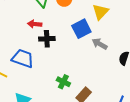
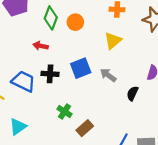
blue square: (81, 29) -> (81, 68), moved
black cross: (47, 39) -> (50, 74), moved

